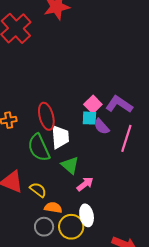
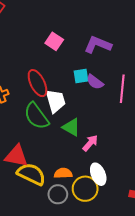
pink square: (93, 104) -> (54, 41), moved
purple L-shape: (119, 104) -> (98, 45), moved
yellow semicircle: (38, 190) -> (31, 174), moved, size x1.6

